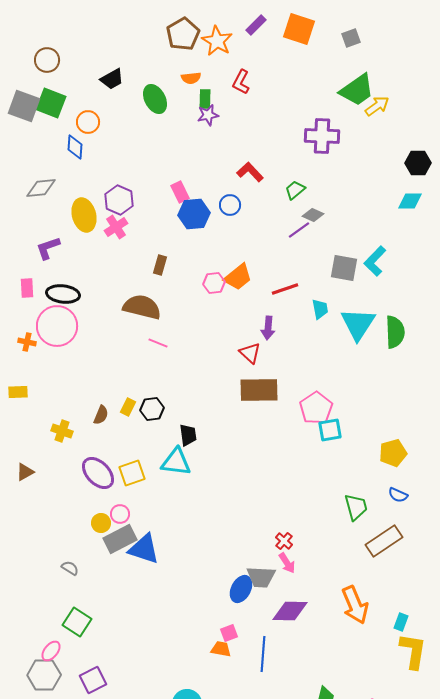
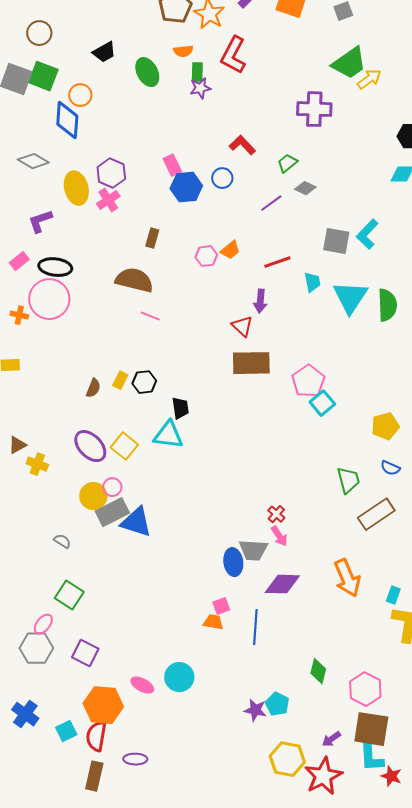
red L-shape: (241, 82) -> (233, 55), size x1.5
blue diamond: (75, 147) -> (67, 120), size x1.5
gray diamond: (41, 188) -> (33, 161), turned 36
purple line: (299, 230) -> (271, 203), moved
orange trapezoid: (238, 277) -> (230, 250), size x0.7
pink rectangle: (27, 288) -> (19, 261), turned 54
cyan square: (330, 430) -> (322, 403), turned -30
yellow cross: (62, 431) -> (37, 464), moved
yellow square: (132, 473) -> (124, 446), turned -32
yellow circle: (101, 523) -> (93, 496), size x1.4
blue ellipse: (241, 589) -> (233, 562), turned -36
purple square: (93, 680) -> (85, 653), turned -36

